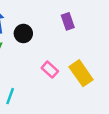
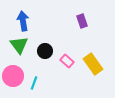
black circle: (23, 33) -> (45, 51), moved

